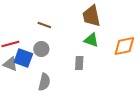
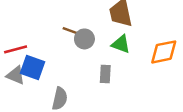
brown line: (44, 25) -> (71, 31), moved
gray circle: (41, 49) -> (84, 39), moved

